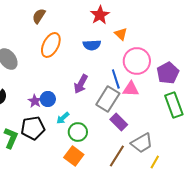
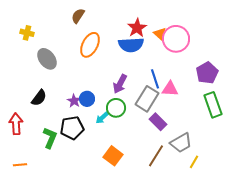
red star: (100, 15) -> (137, 28), moved
blue semicircle: (92, 45) -> (131, 45), size x1.4
pink circle: (137, 61) -> (176, 39), moved
green circle: (78, 132) -> (116, 108), moved

